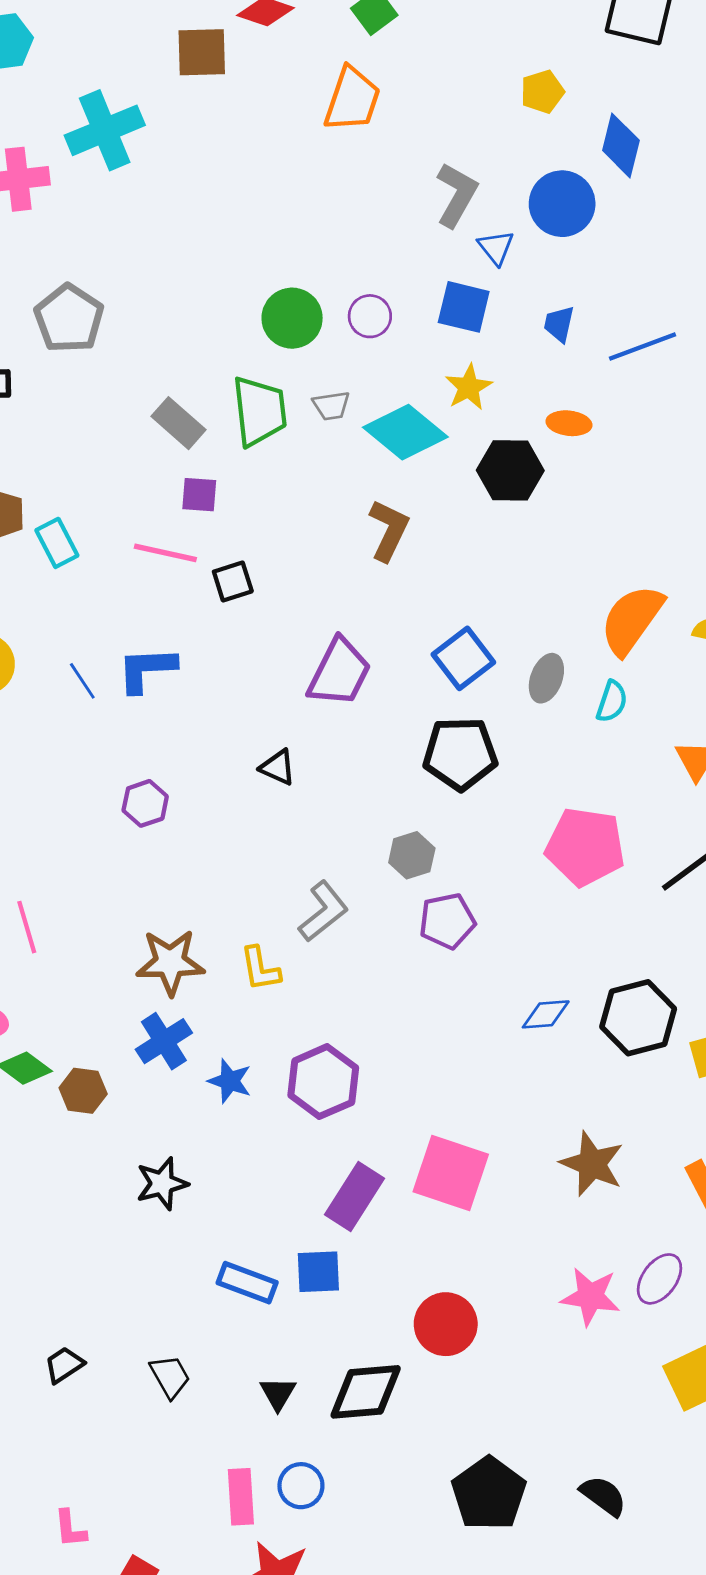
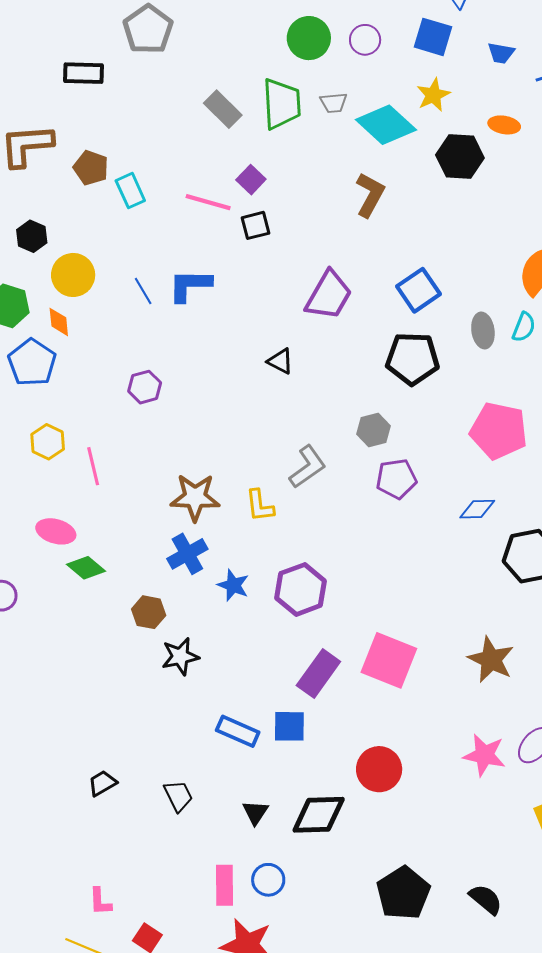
blue trapezoid: (559, 324) -> (501, 53), turned -96
purple square: (199, 495) -> (251, 180), moved, turned 36
gray ellipse: (546, 678) -> (483, 330), moved, turned -32
purple hexagon: (145, 803) -> (145, 387), moved
blue diamond: (546, 1014) -> (477, 509), moved
brown hexagon: (83, 1091) -> (149, 612), moved

